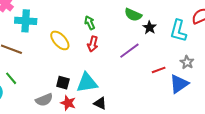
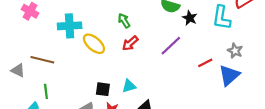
cyan cross: (26, 21) -> (70, 26), moved
red arrow: (93, 44) -> (130, 43), turned 42
green line: (11, 78) -> (46, 91), turned 40
cyan triangle: (87, 83) -> (129, 86), size x0.6

